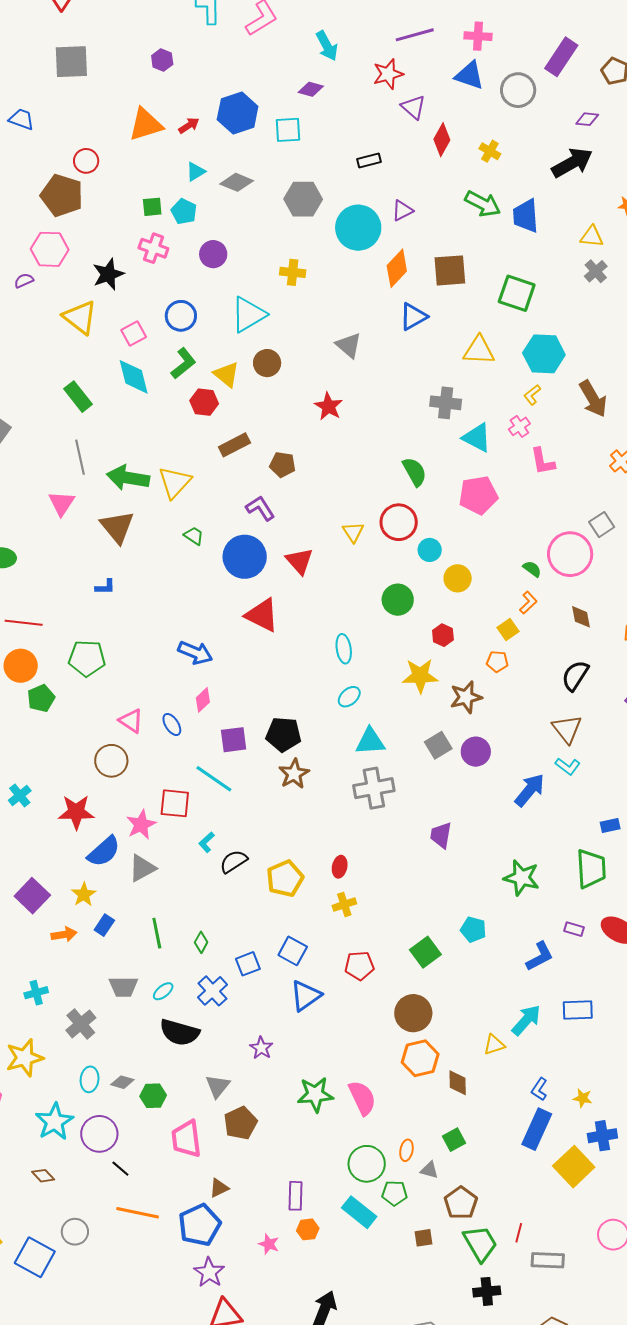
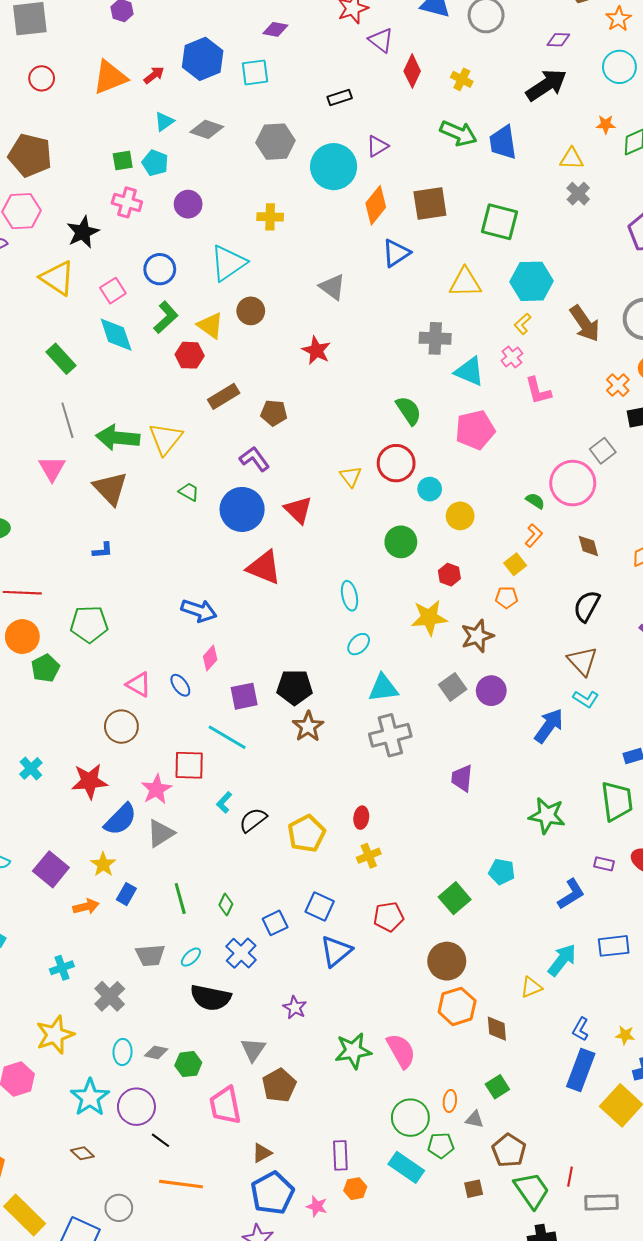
red circle: (86, 161) -> (42, 78), moved
blue pentagon: (200, 1225) -> (272, 1193), moved

